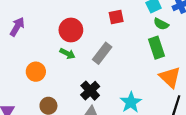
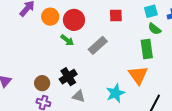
orange circle: (36, 72) -> (50, 17), moved
orange triangle: (170, 77) -> (138, 75), moved
black cross: (90, 91) -> (68, 77), moved

